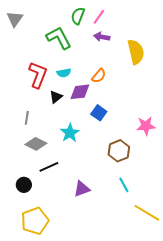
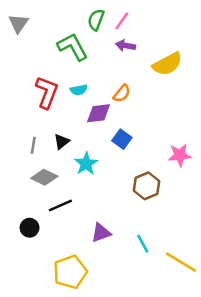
yellow semicircle: (136, 52) -> (167, 64), turned 75
black triangle: (56, 97) -> (62, 142), moved
cyan line: (124, 185) -> (143, 244), moved
yellow pentagon: (35, 221) -> (70, 272), moved

